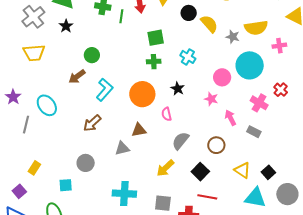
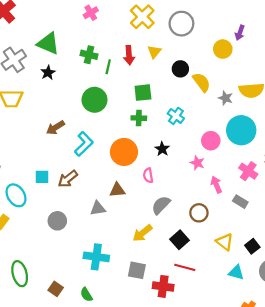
green circle: (92, 55) -> (94, 100), moved, size x1.5
cyan ellipse: (47, 105) -> (16, 195), moved
cyan square: (66, 185) -> (42, 177), moved
cyan triangle: (255, 198) -> (236, 272), size x0.7

